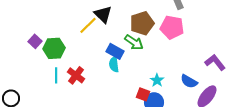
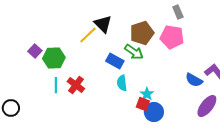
cyan semicircle: (114, 64) -> (122, 83), moved
cyan star: (157, 80) -> (147, 94), moved
blue semicircle: (189, 81) -> (194, 80), moved

